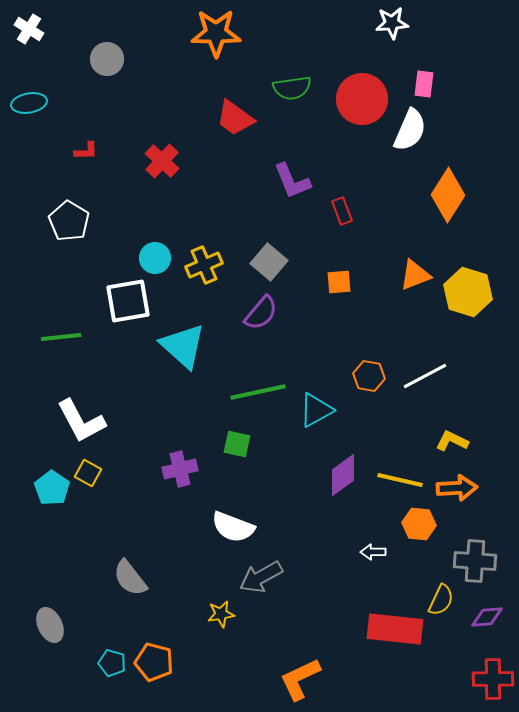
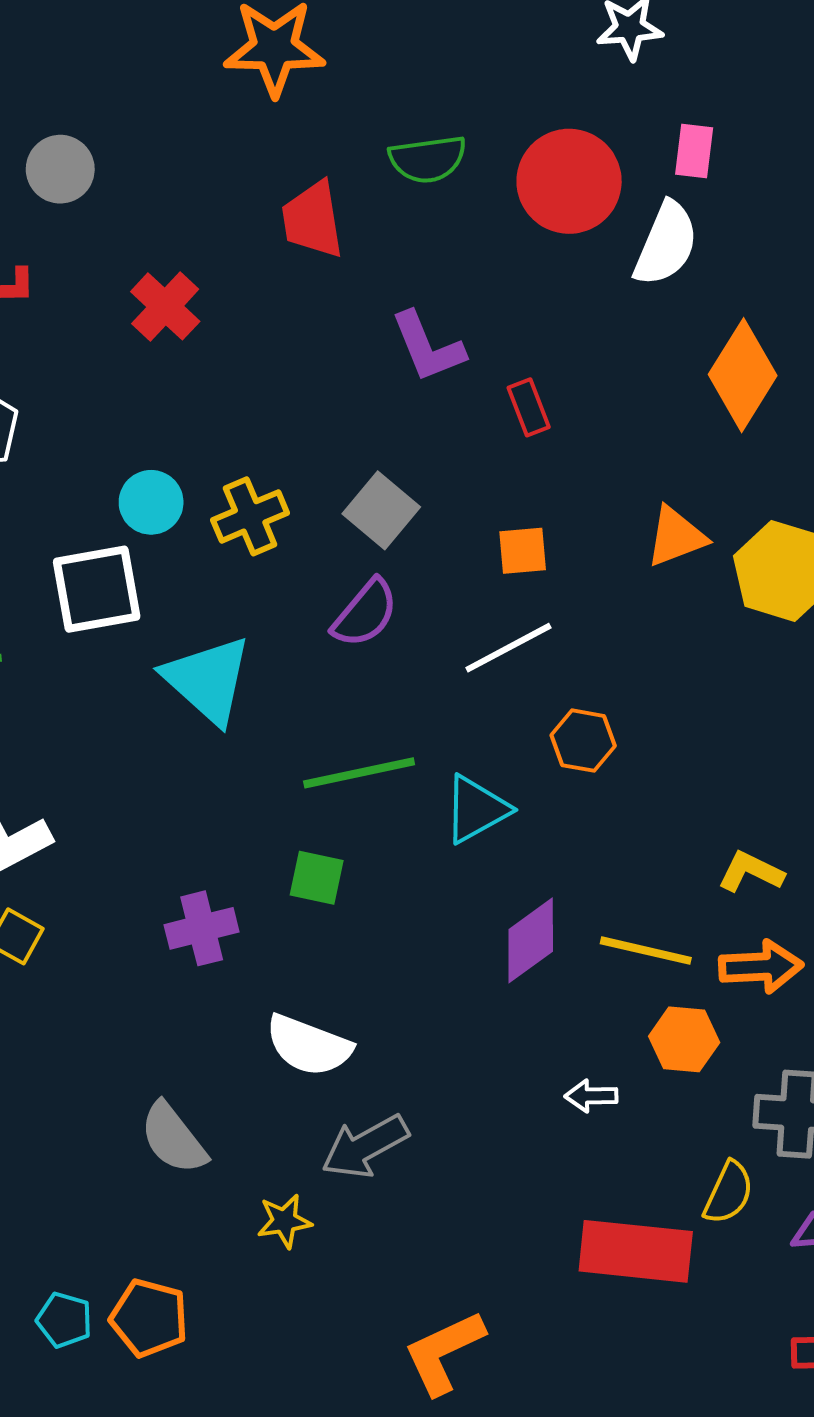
gray circle: (107, 59) -> (60, 169), moved
red trapezoid: (235, 118) -> (313, 220), turned 45
white line: (425, 376) -> (508, 648), moved
gray semicircle: (130, 578) -> (173, 1138), moved

